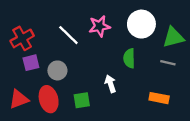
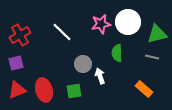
pink star: (99, 26) -> (101, 24), moved
purple square: (31, 63) -> (16, 63), moved
gray circle: (57, 70) -> (83, 64), moved
orange rectangle: (159, 98) -> (144, 89), turned 30

